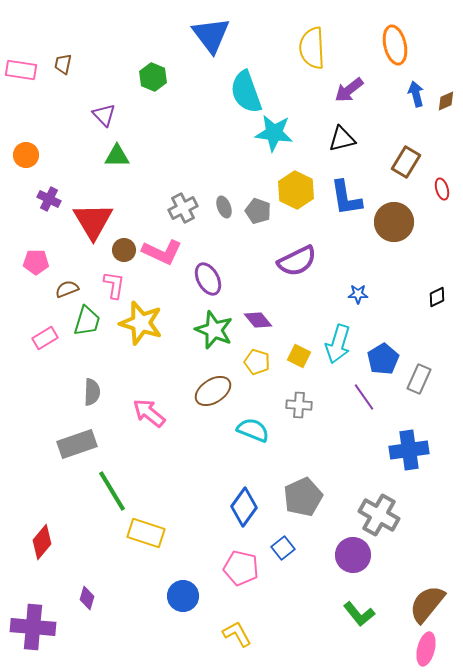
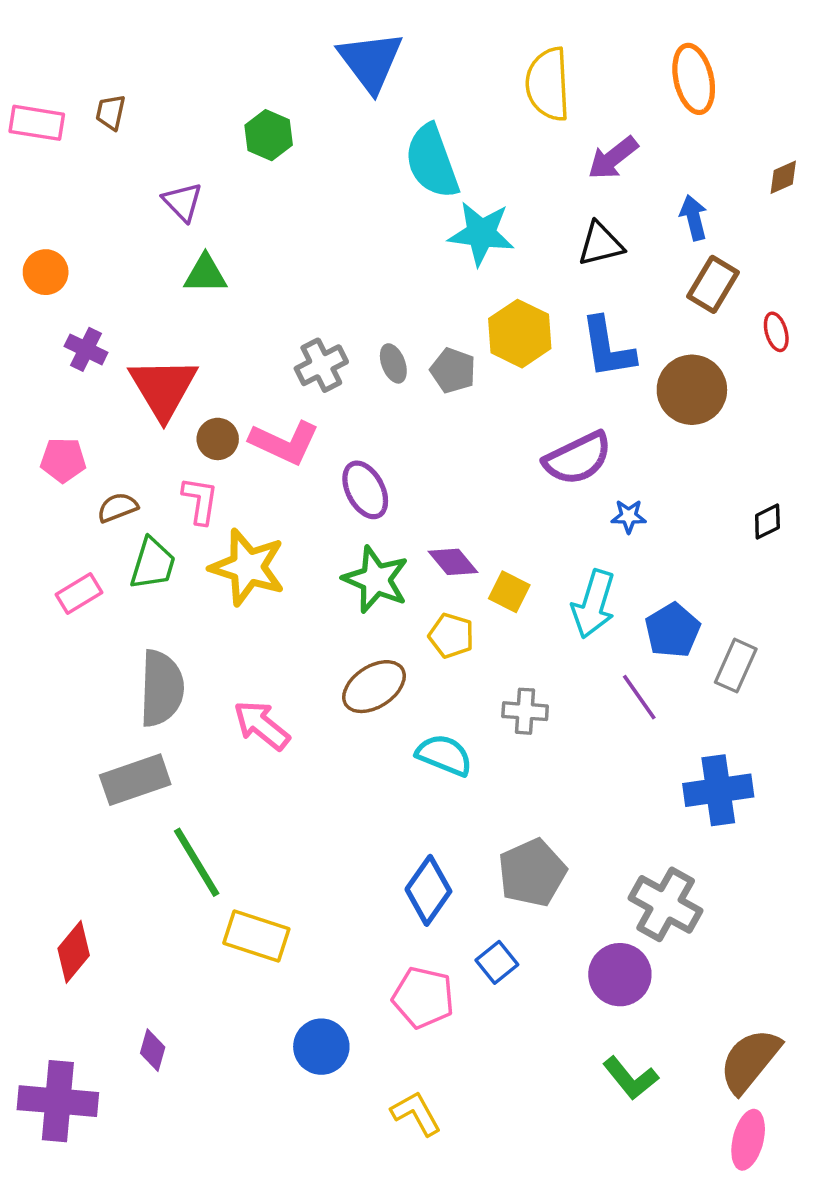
blue arrow: (416, 94) -> (694, 218), moved
purple semicircle: (297, 261) -> (578, 458), moved
yellow square: (299, 356) -> (509, 592), moved
gray semicircle: (92, 392) -> (161, 688), size x1.6

